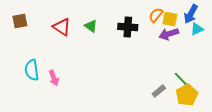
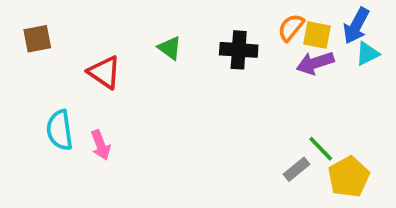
red triangle: (62, 27) -> (104, 72), moved
green line: (181, 79) -> (321, 149), moved

